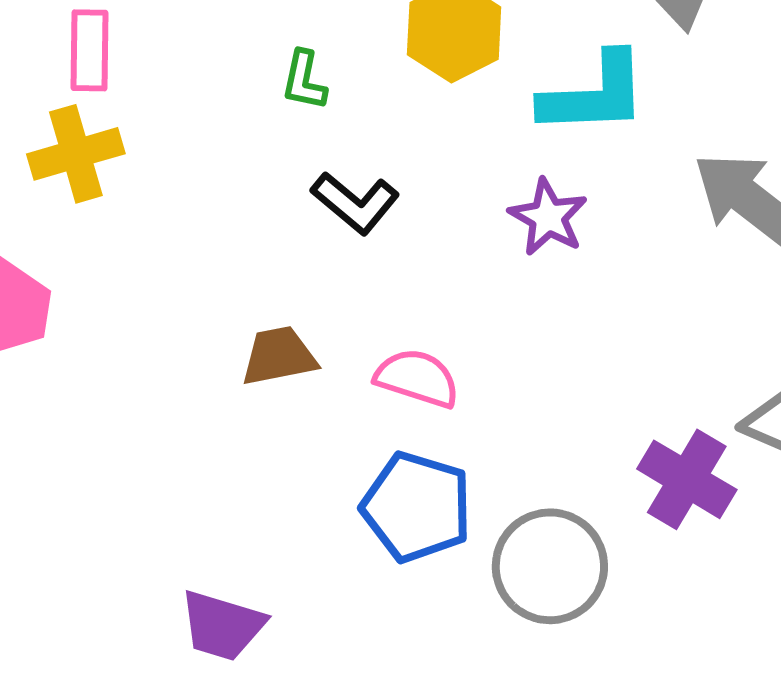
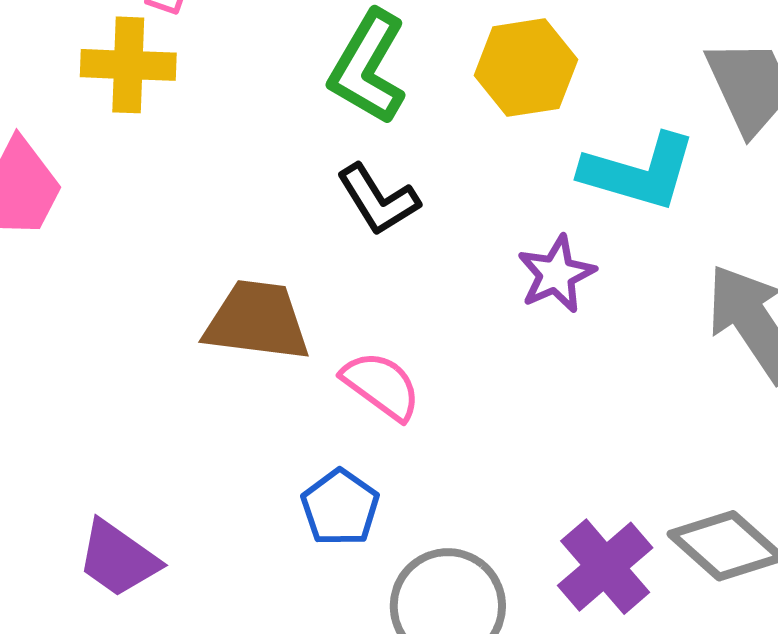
green L-shape: (304, 80) -> (368, 67), size x1.8
brown trapezoid: (279, 356) -> (257, 321), size x1.4
blue pentagon: (417, 507) -> (340, 508), size x0.7

